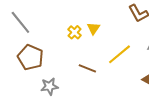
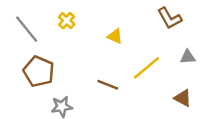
yellow triangle: (93, 28) -> (115, 36), turned -40
yellow cross: (74, 32) -> (67, 21), moved

